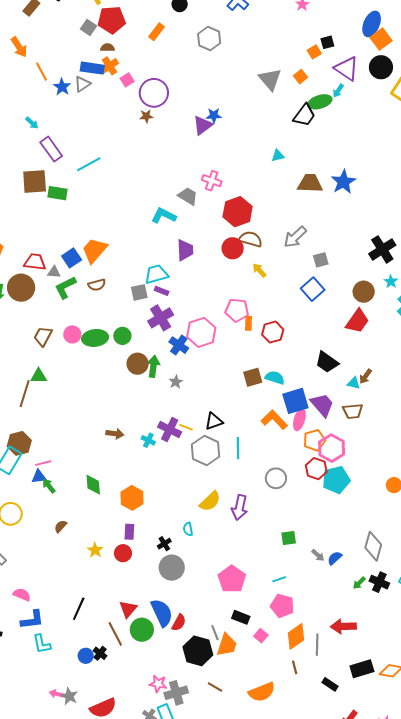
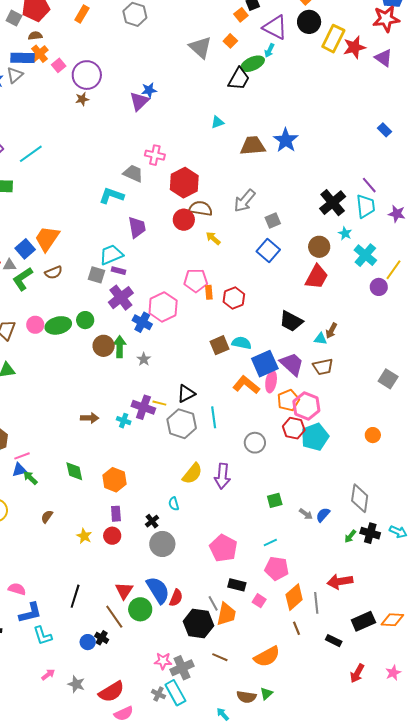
gray square: (139, 292) -> (97, 275), turned 36
pink arrow: (56, 694) -> (48, 675), moved, turned 136

